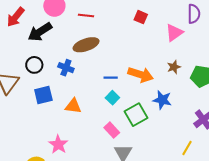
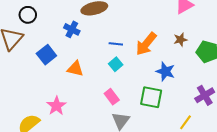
black circle: (34, 65) -> (28, 15), moved
orange arrow: (141, 75) -> (146, 44), turned 105
blue square: (43, 95) -> (46, 55), turned -30
green square: (136, 115) -> (151, 97), moved, turned 35

